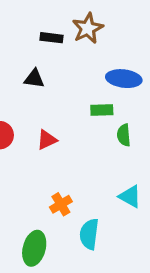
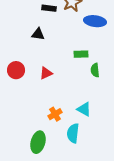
blue ellipse: (124, 79) -> (95, 21), moved
cyan triangle: (130, 196) -> (84, 109), moved

